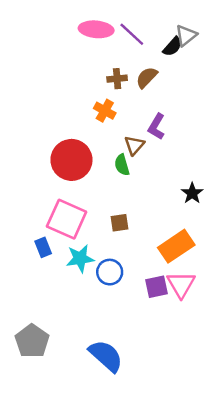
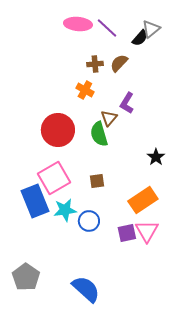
green semicircle: (122, 165) -> (99, 134), size x1.4
pink square: (67, 219) -> (54, 178), turned 36
blue rectangle: (43, 247) -> (35, 201), size x2.0

